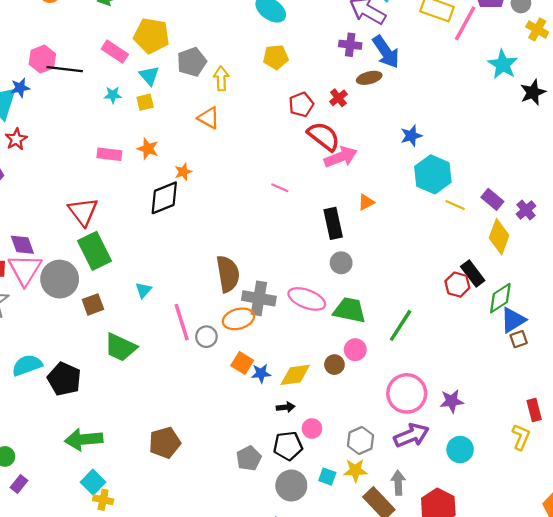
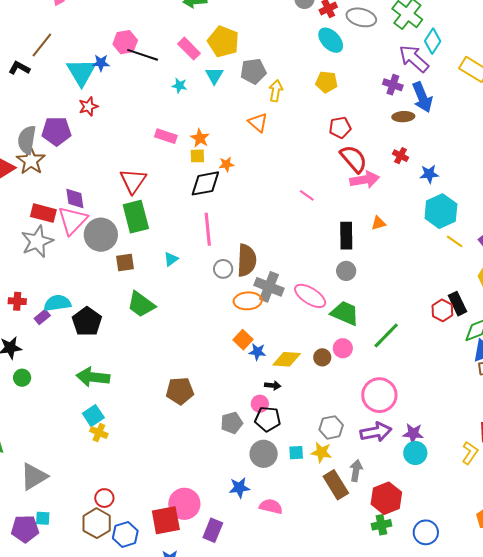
red cross: (338, 98) -> (401, 156), moved, turned -35
yellow square: (145, 102) -> (197, 156), moved
pink line: (182, 322) -> (208, 229), moved
gray circle: (206, 337) -> (223, 269), moved
purple star: (452, 401) -> (413, 433), moved
pink circle: (312, 428) -> (260, 404), moved
brown pentagon: (165, 443) -> (180, 391), moved
cyan square: (327, 477) -> (296, 453), turned -35
purple rectangle: (19, 484) -> (42, 317), moved

